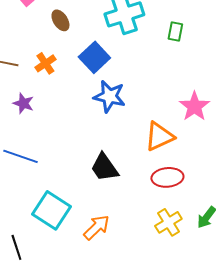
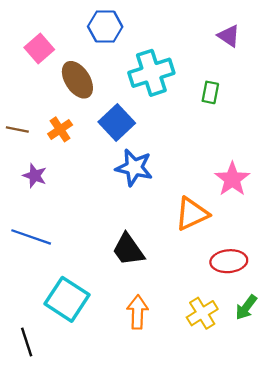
brown ellipse: (60, 20) -> (77, 80), size x1.5
red ellipse: (167, 177) -> (229, 261), moved
orange arrow: (96, 227) -> (138, 312), moved, turned -44

